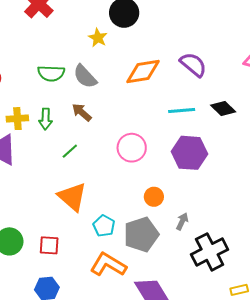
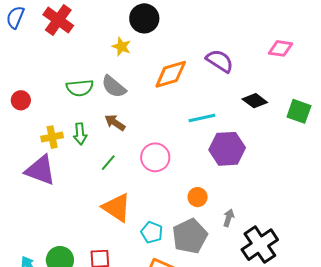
cyan line: (182, 110) -> (202, 118), moved
pink circle: (132, 148) -> (155, 157), moved

